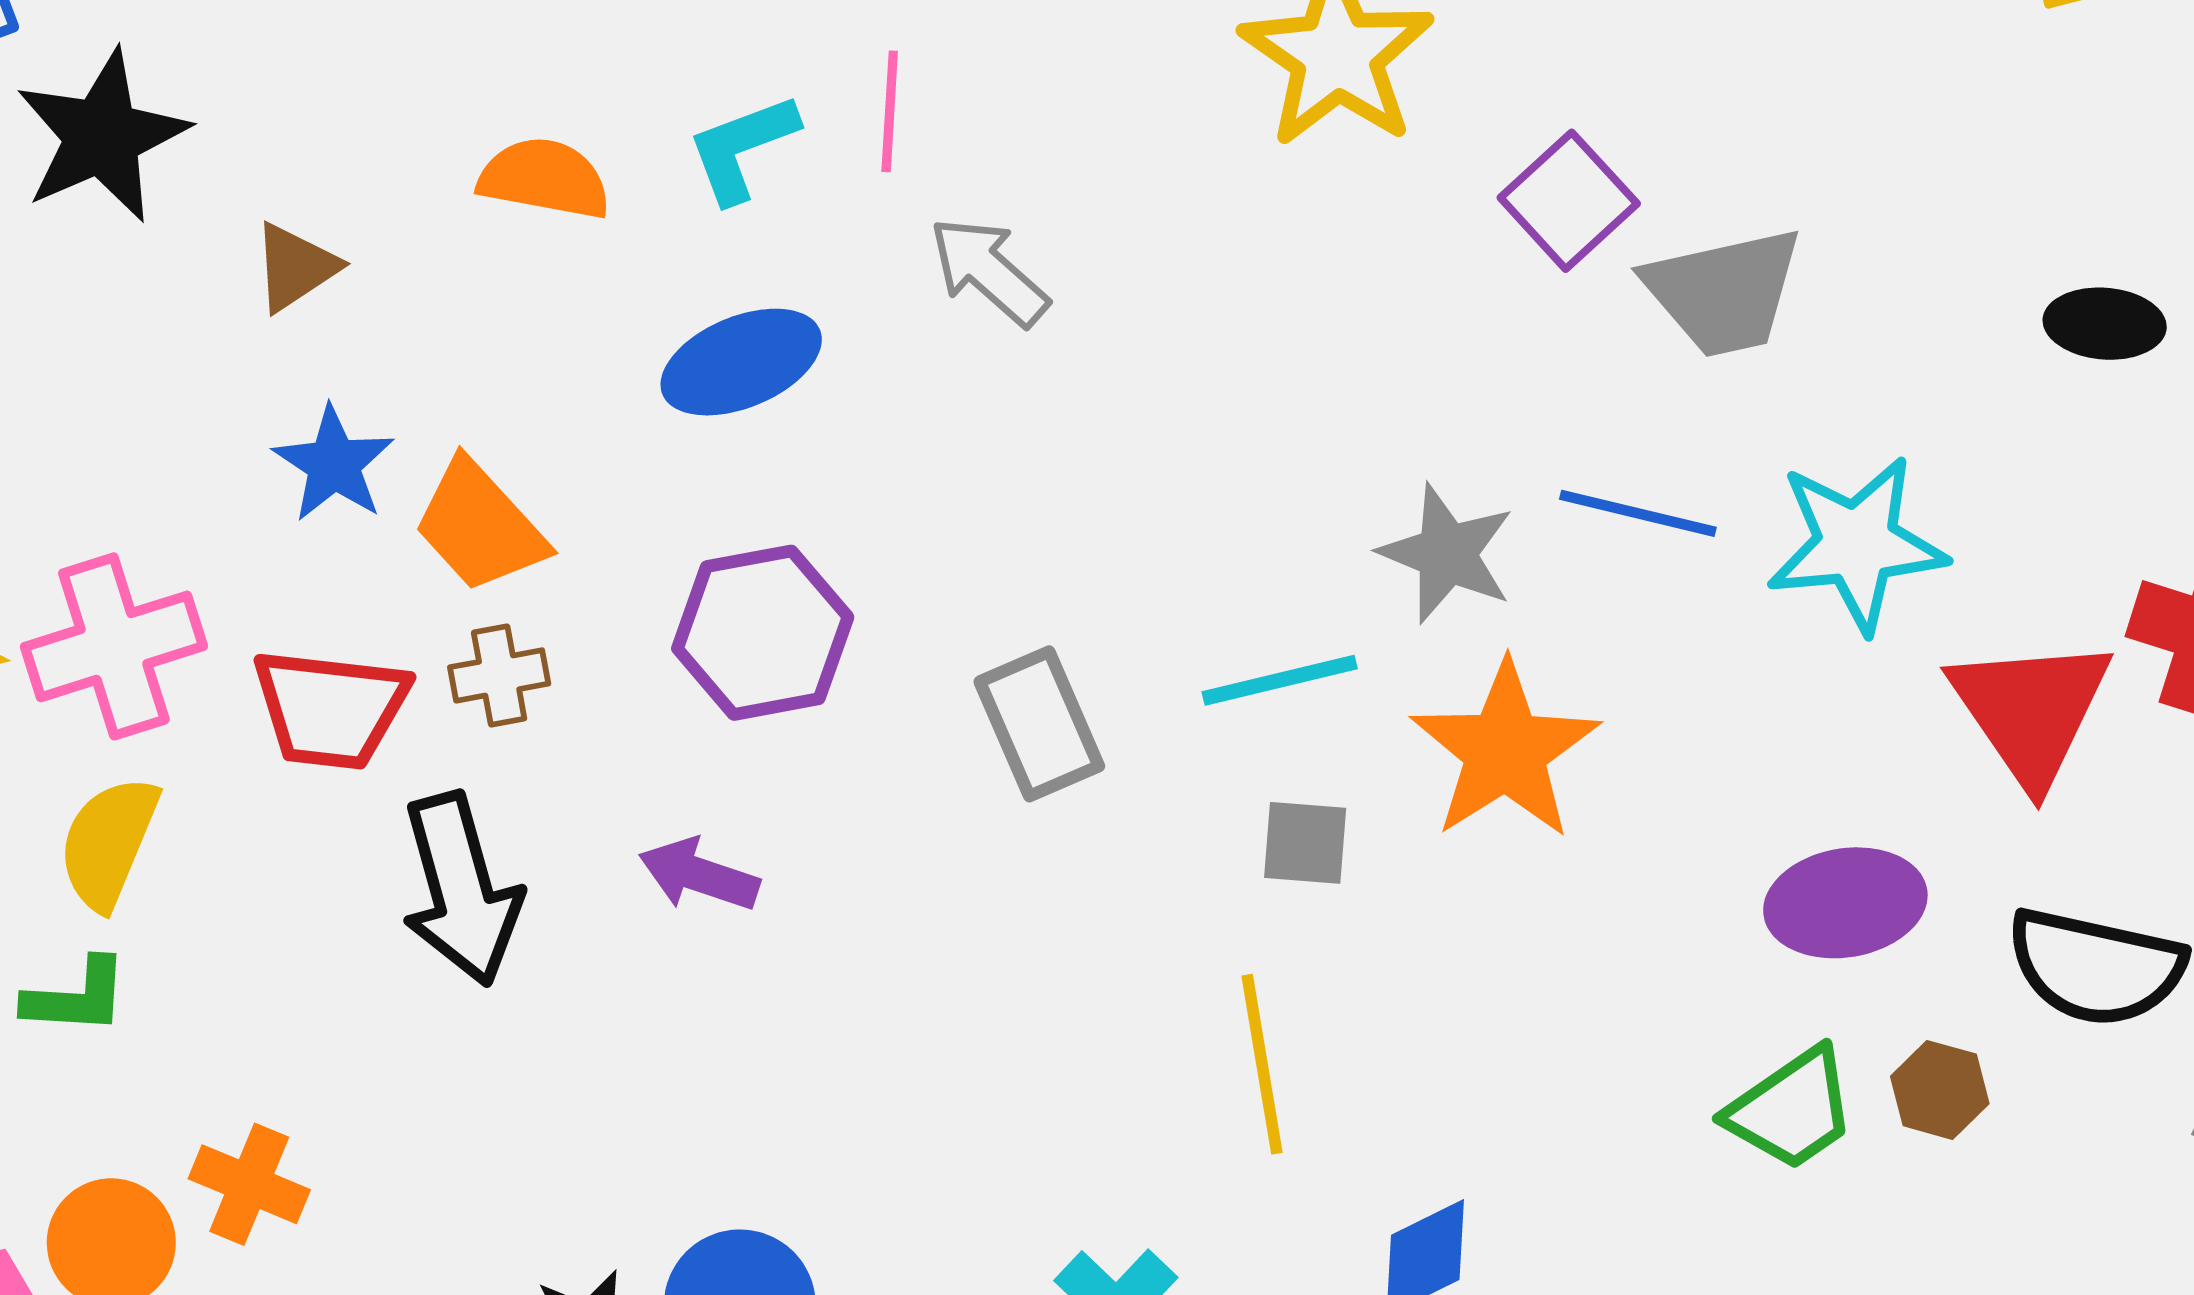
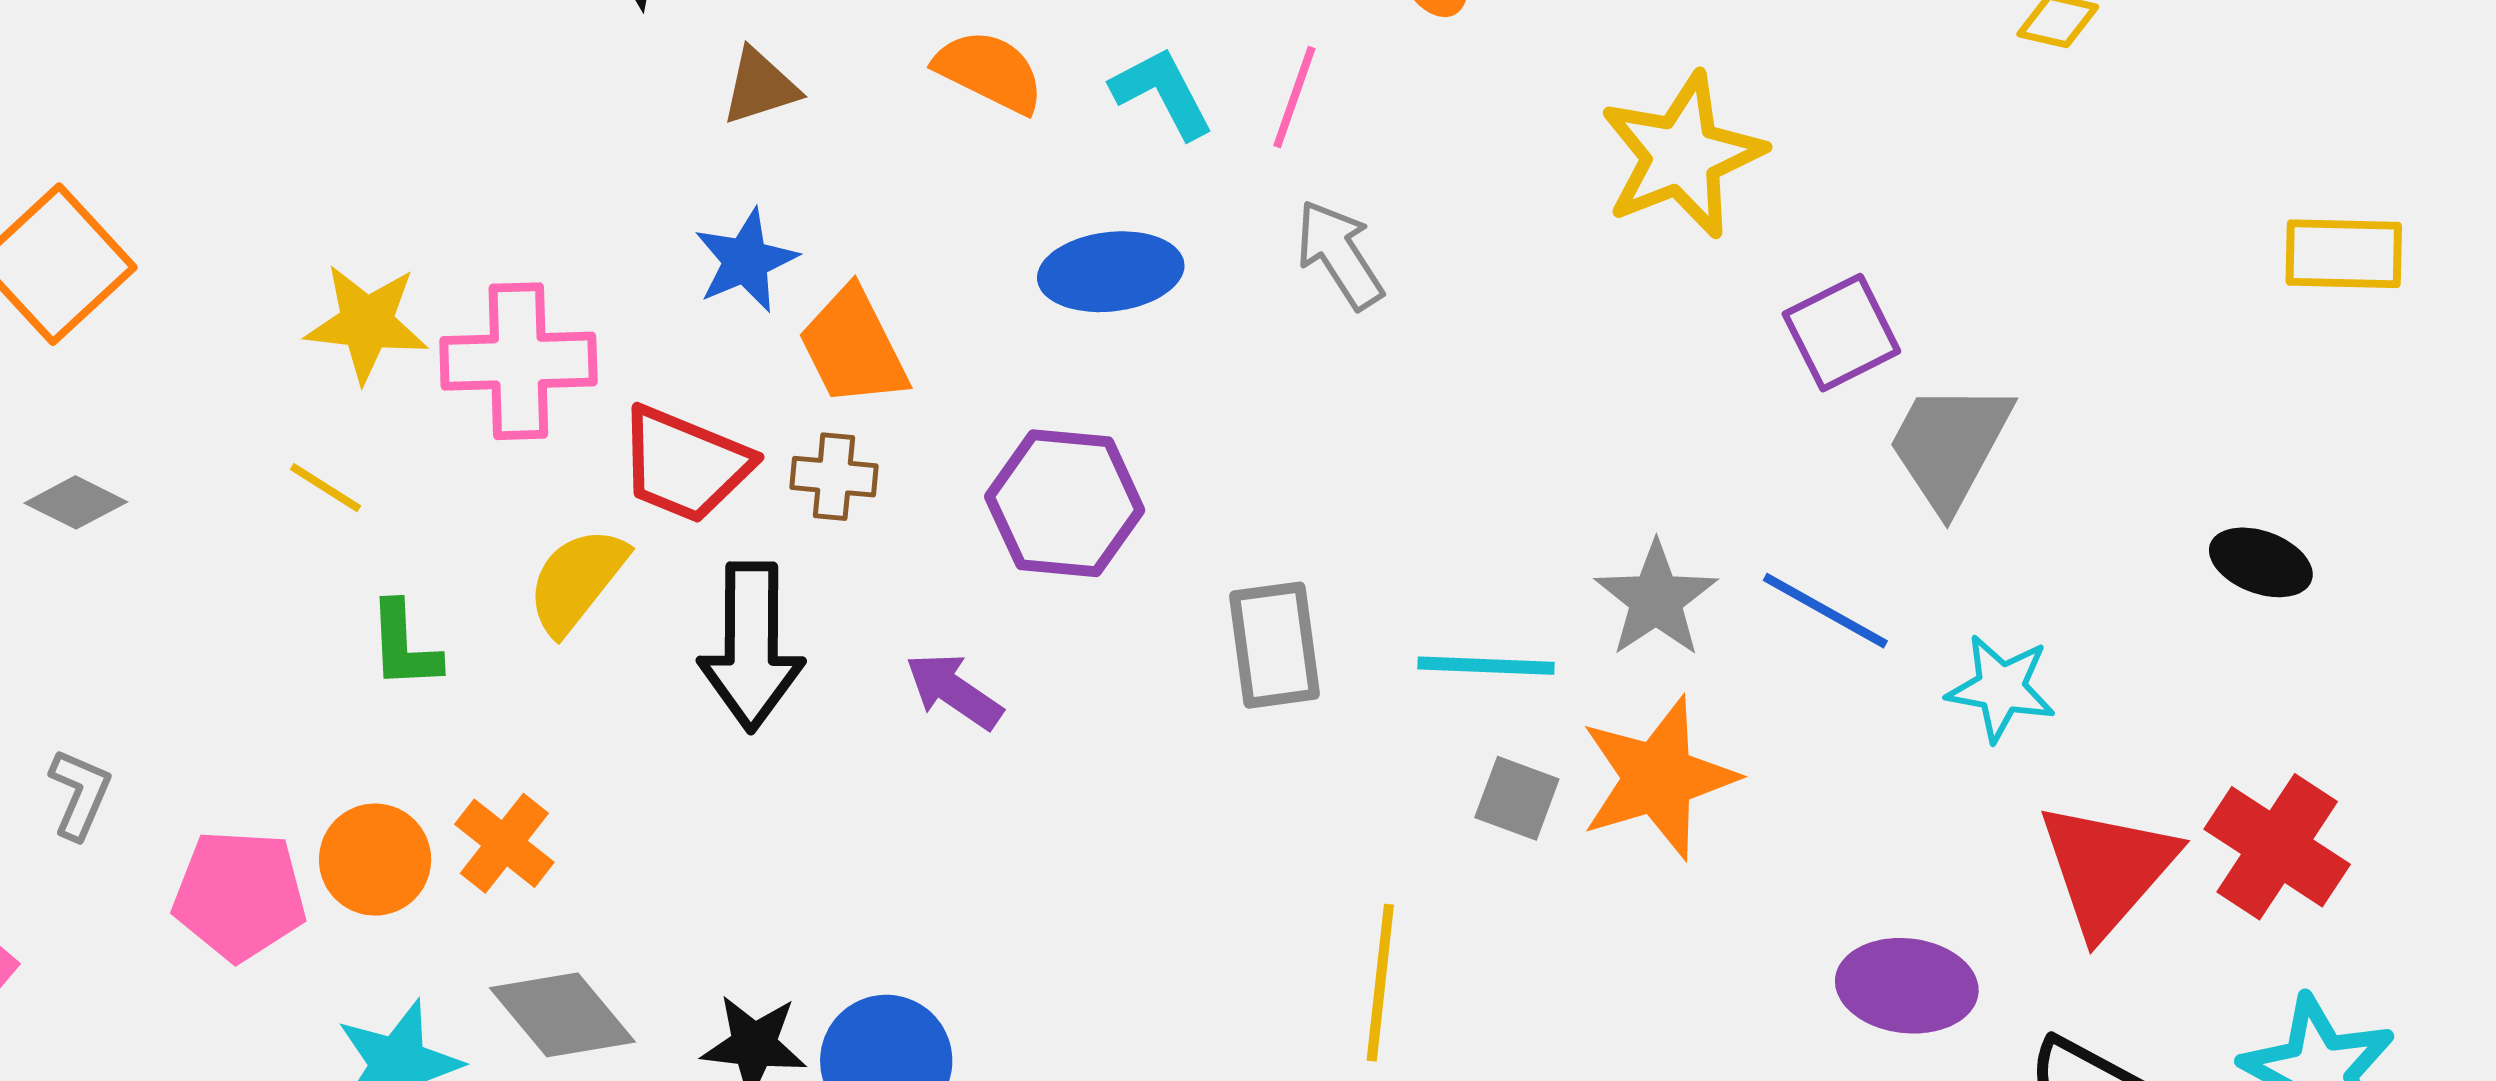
cyan L-shape: (742, 148) -> (1162, 93), turned 67
gray trapezoid: (1724, 292) -> (1950, 446), turned 115
cyan star: (1857, 544) -> (2001, 688), size x0.7
yellow semicircle: (109, 843) -> (577, 580), moved
gray square: (1305, 843) -> (1517, 798), moved
green L-shape: (76, 997) -> (404, 645), turned 68

